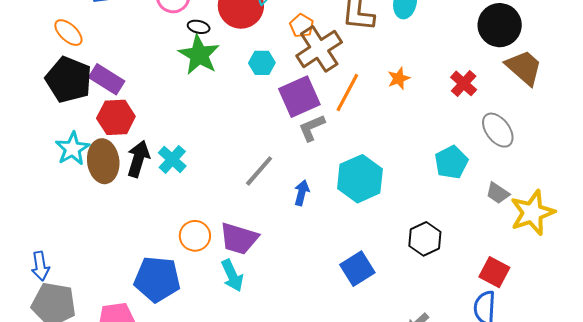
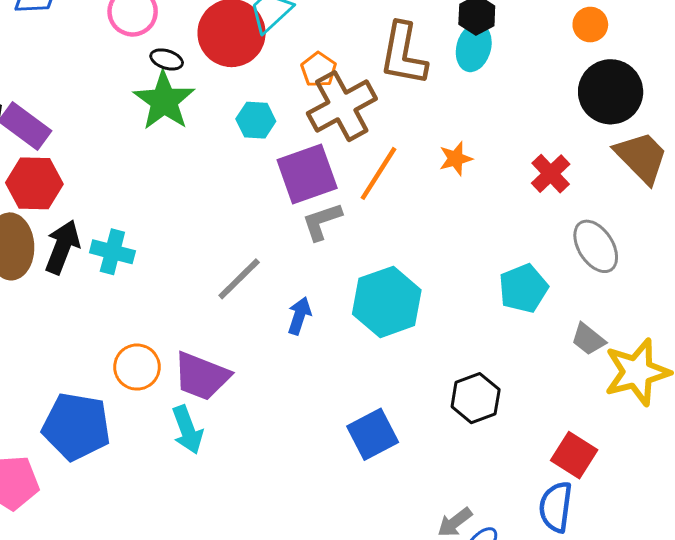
cyan cross: (172, 159) -> (112, 252), turned -32

